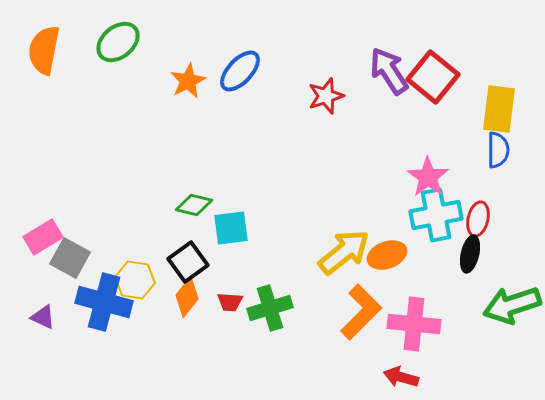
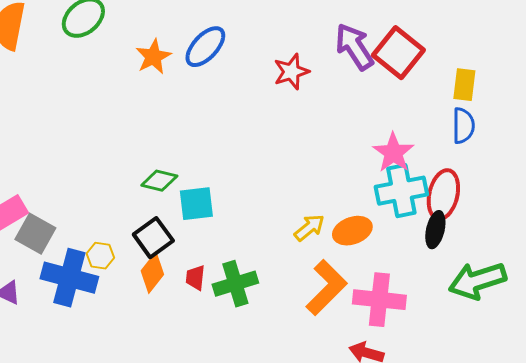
yellow rectangle: (499, 109) -> (464, 85), size x0.7
red ellipse: (478, 219) -> (443, 195), size x1.4
yellow arrow: (344, 252) -> (309, 228), size x0.6
yellow hexagon: (135, 280) -> (100, 256), size x0.7
red trapezoid: (230, 302) -> (195, 278), turned 92

